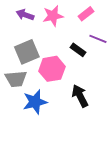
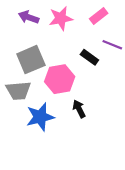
black arrow: (80, 96) -> (79, 109), moved, size x0.7

